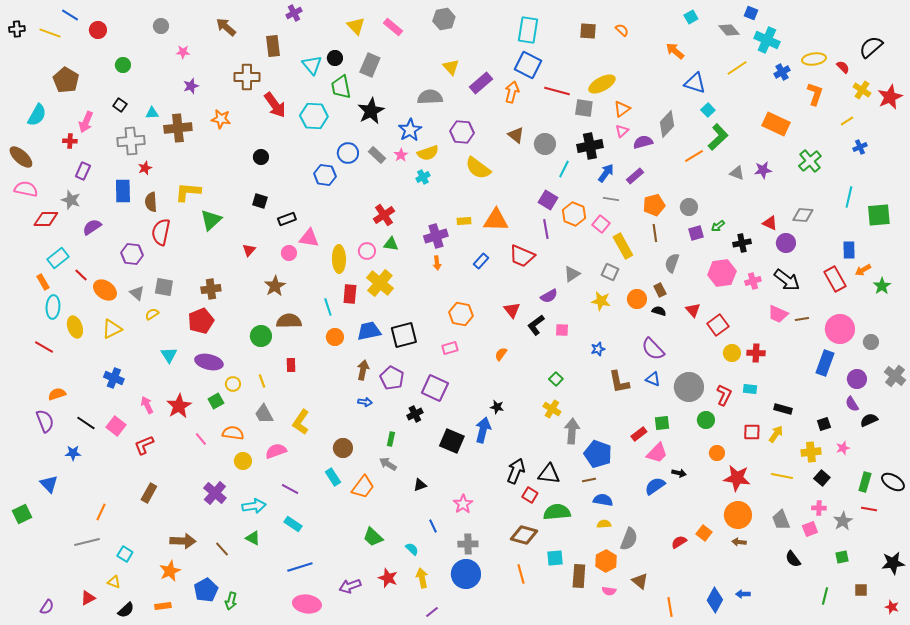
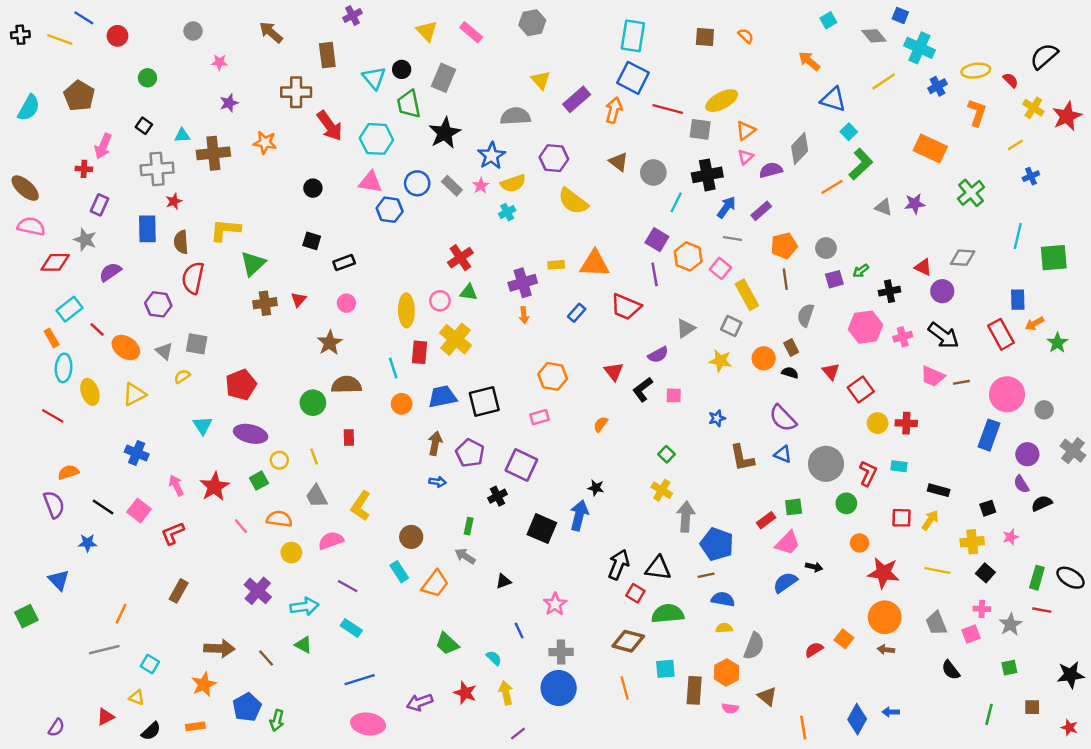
cyan semicircle: (37, 115) -> (29, 108), moved
pink triangle: (309, 238) -> (370, 182), moved
brown cross: (211, 289) -> (265, 303), moved

